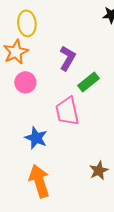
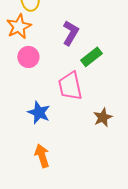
brown star: (99, 171) -> (103, 117), moved
orange arrow: (39, 181) -> (42, 156), size x0.7

